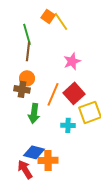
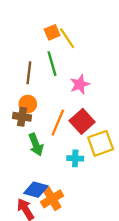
orange square: (48, 16) -> (52, 32), turned 32
green line: (27, 34) -> (52, 64), moved
green arrow: (34, 113) -> (36, 145), turned -30
orange cross: (48, 160) -> (52, 199), turned -30

